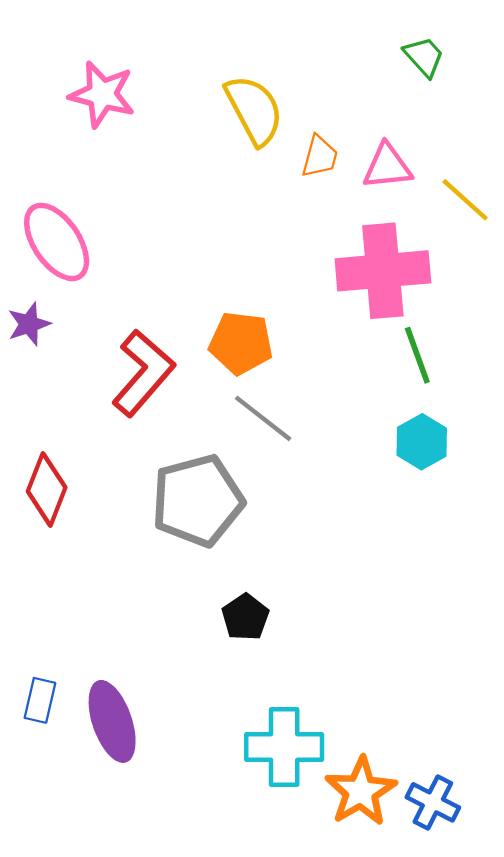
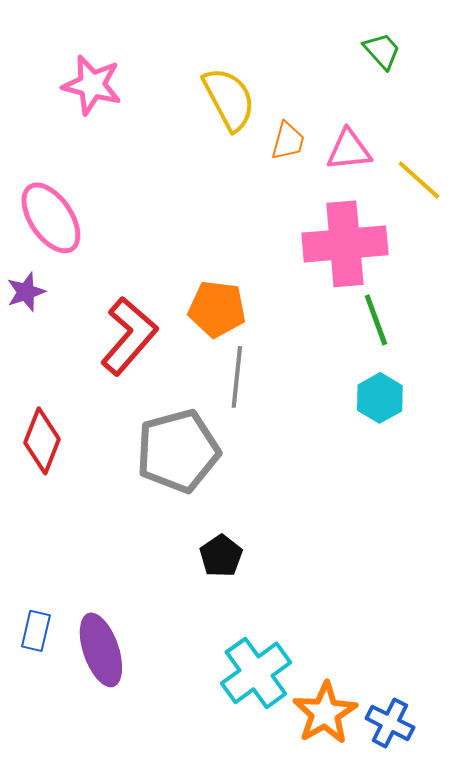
gray line: (263, 418) -> (237, 377), turned 58
cyan cross: (284, 747) -> (256, 673), turned -36

